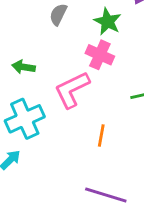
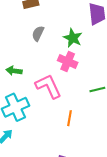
pink L-shape: (72, 90) -> (48, 86), turned 92

